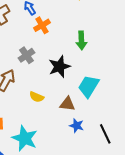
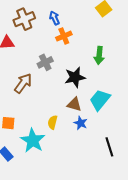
yellow semicircle: (37, 97) -> (53, 122), moved, turned 72
brown triangle: (67, 104) -> (74, 104), moved
blue star: (77, 126) -> (81, 123), moved

